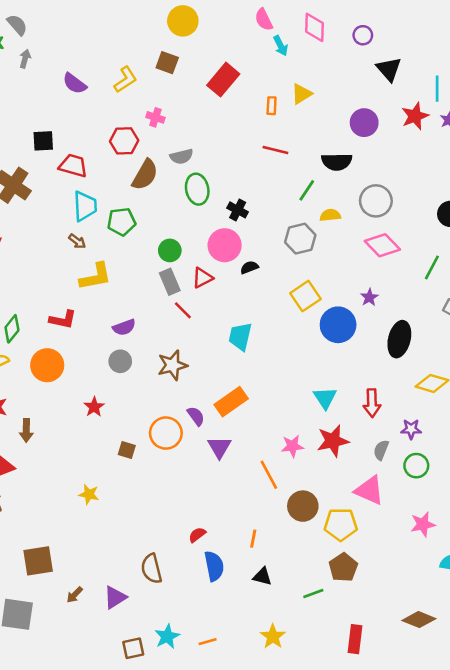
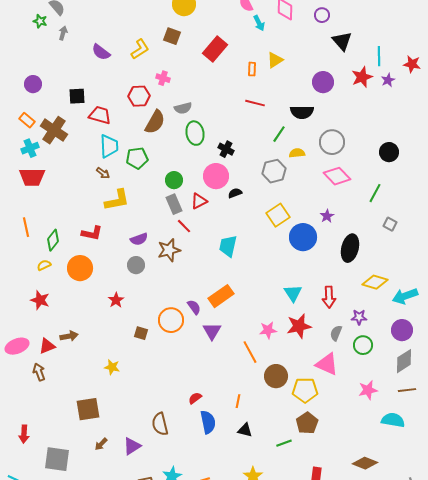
brown star: (172, 365) -> (169, 250), moved
brown arrow: (26, 430) -> (69, 336), moved, turned -102
brown square: (38, 561) -> (88, 409), moved

